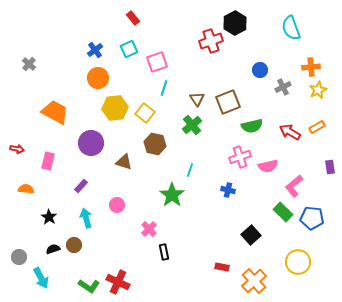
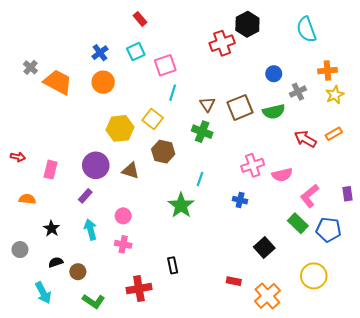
yellow hexagon: (115, 108) -> (120, 128), moved
orange trapezoid: (55, 112) -> (58, 82), moved
green cross: (192, 125) -> (202, 132), turned -30
green semicircle: (252, 126) -> (274, 112), moved
purple circle: (91, 143) -> (96, 165), moved
purple rectangle: (330, 167) -> (347, 194), moved
pink cross: (149, 229) -> (123, 244), moved, turned -35
brown circle: (74, 245) -> (78, 272), moved
gray circle: (19, 257) -> (20, 250), moved
red cross: (118, 282) -> (139, 289), moved, turned -35

